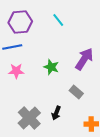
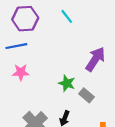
green star: (51, 67) -> (67, 83), moved

